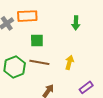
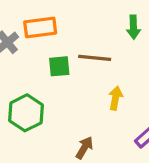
green arrow: (76, 23) -> (133, 27), moved
brown line: (39, 62) -> (95, 58), moved

